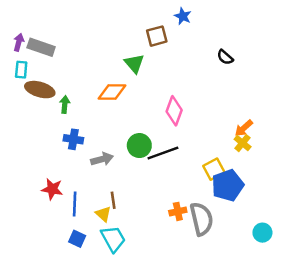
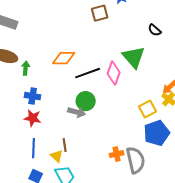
green triangle: (134, 63) -> (134, 57), moved, size x1.4
black line: (163, 153) -> (88, 73), moved
gray arrow: (102, 159) -> (77, 112), moved, turned 30
yellow square: (214, 169) -> (148, 109), moved
red star: (52, 189) -> (33, 118), moved

